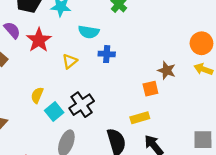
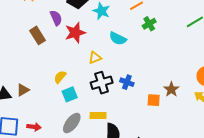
blue cross: (107, 54) -> (127, 82), moved
black cross: (82, 105) -> (102, 83), moved
yellow rectangle: (140, 118) -> (98, 116), moved

